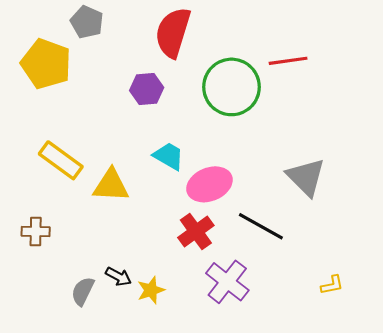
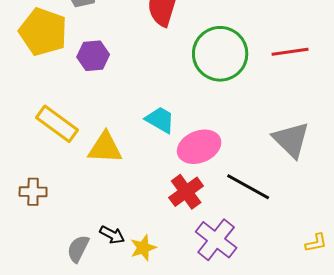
red line: (288, 61) -> (290, 52), moved
purple hexagon: (147, 89) -> (93, 56), moved

